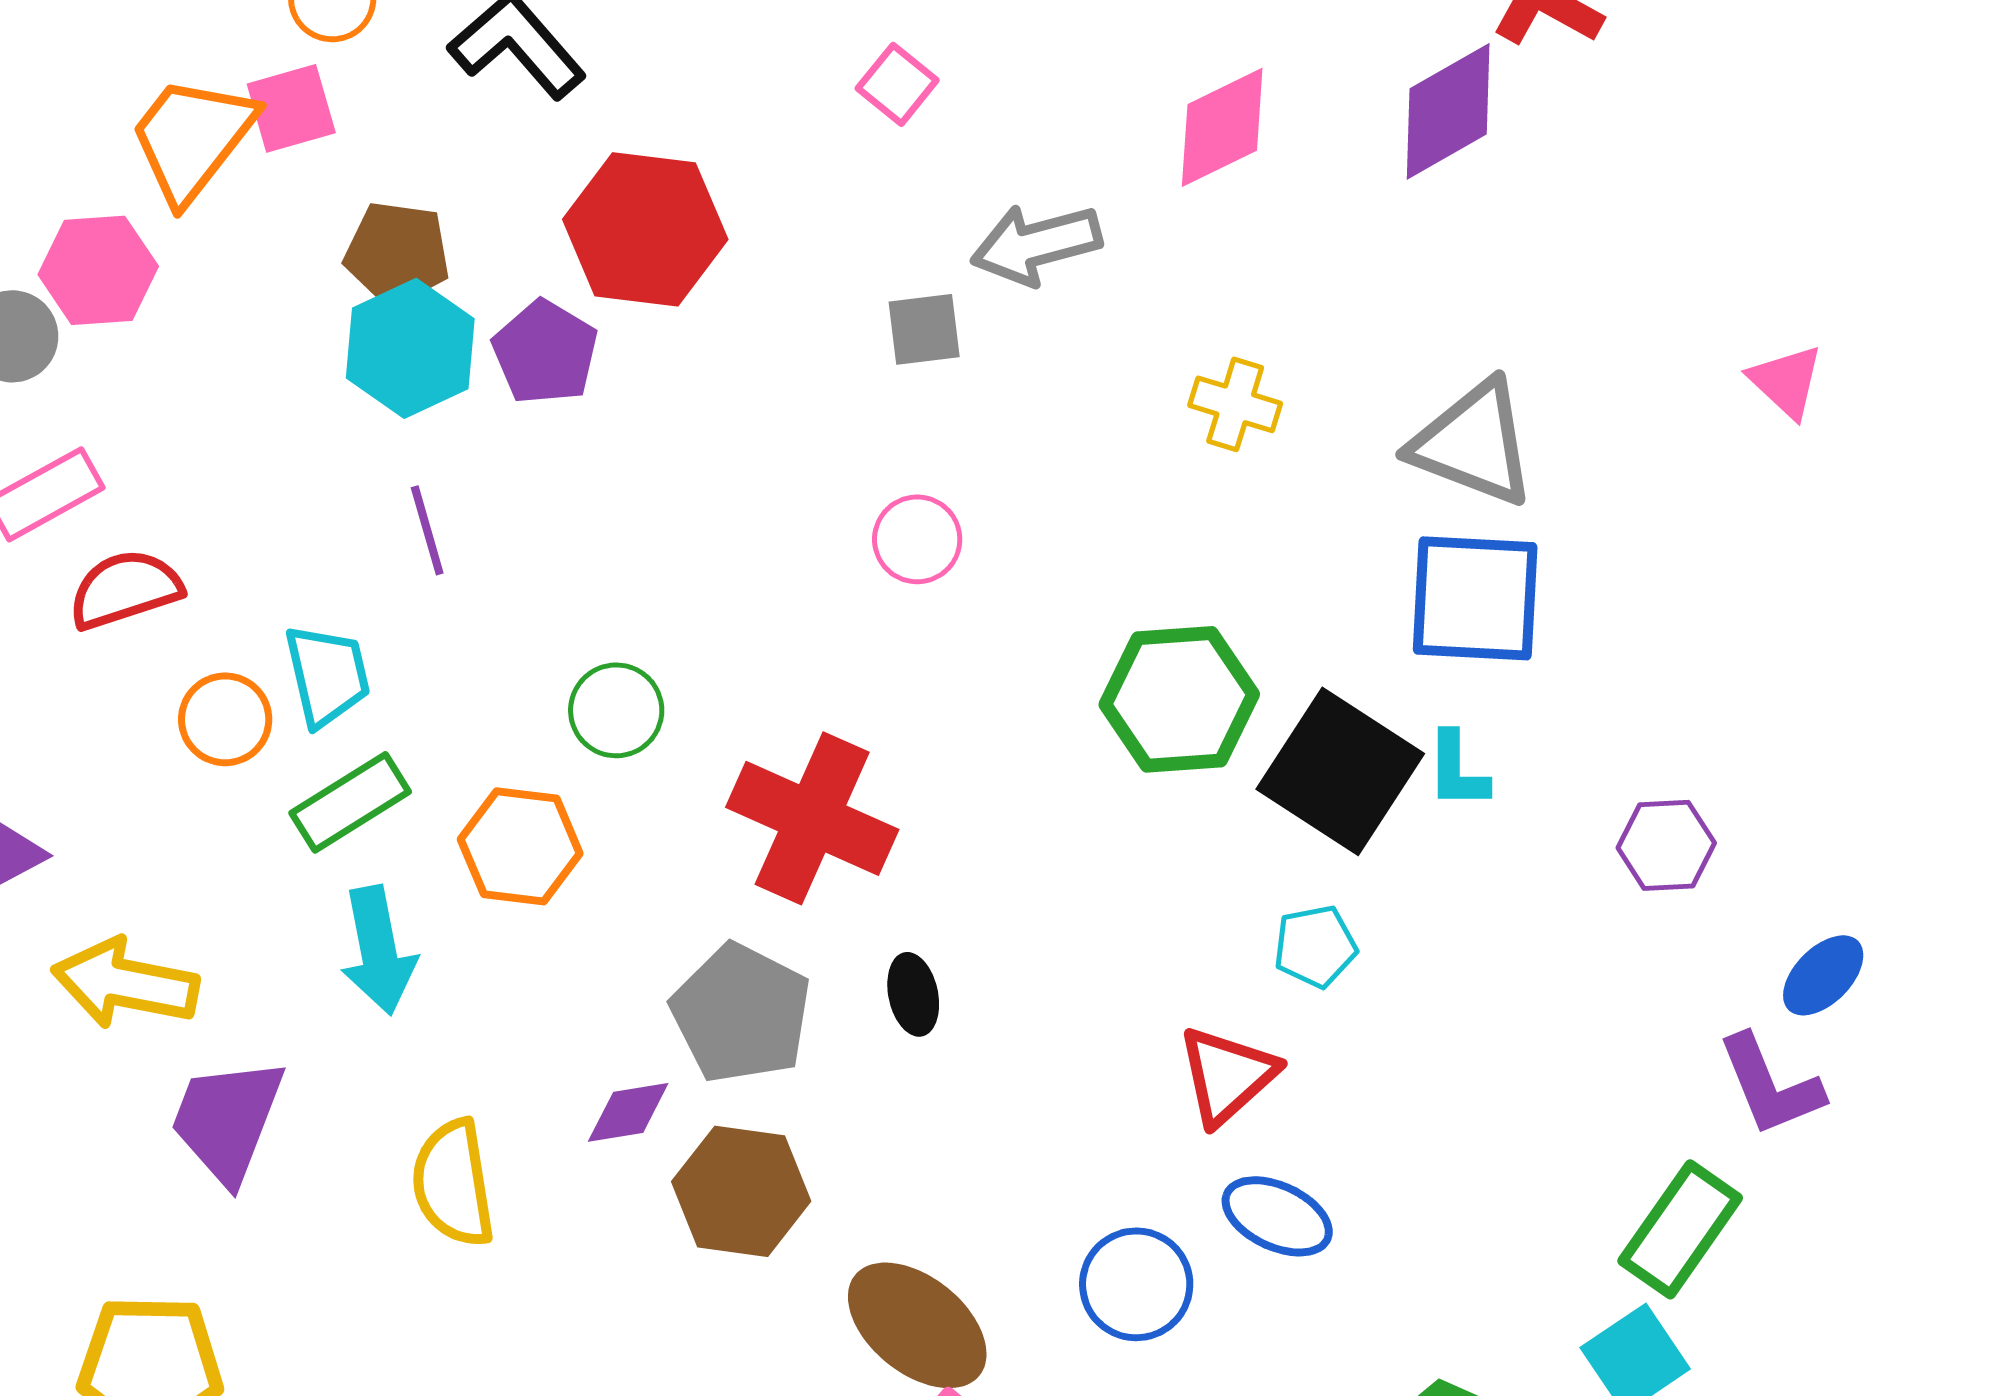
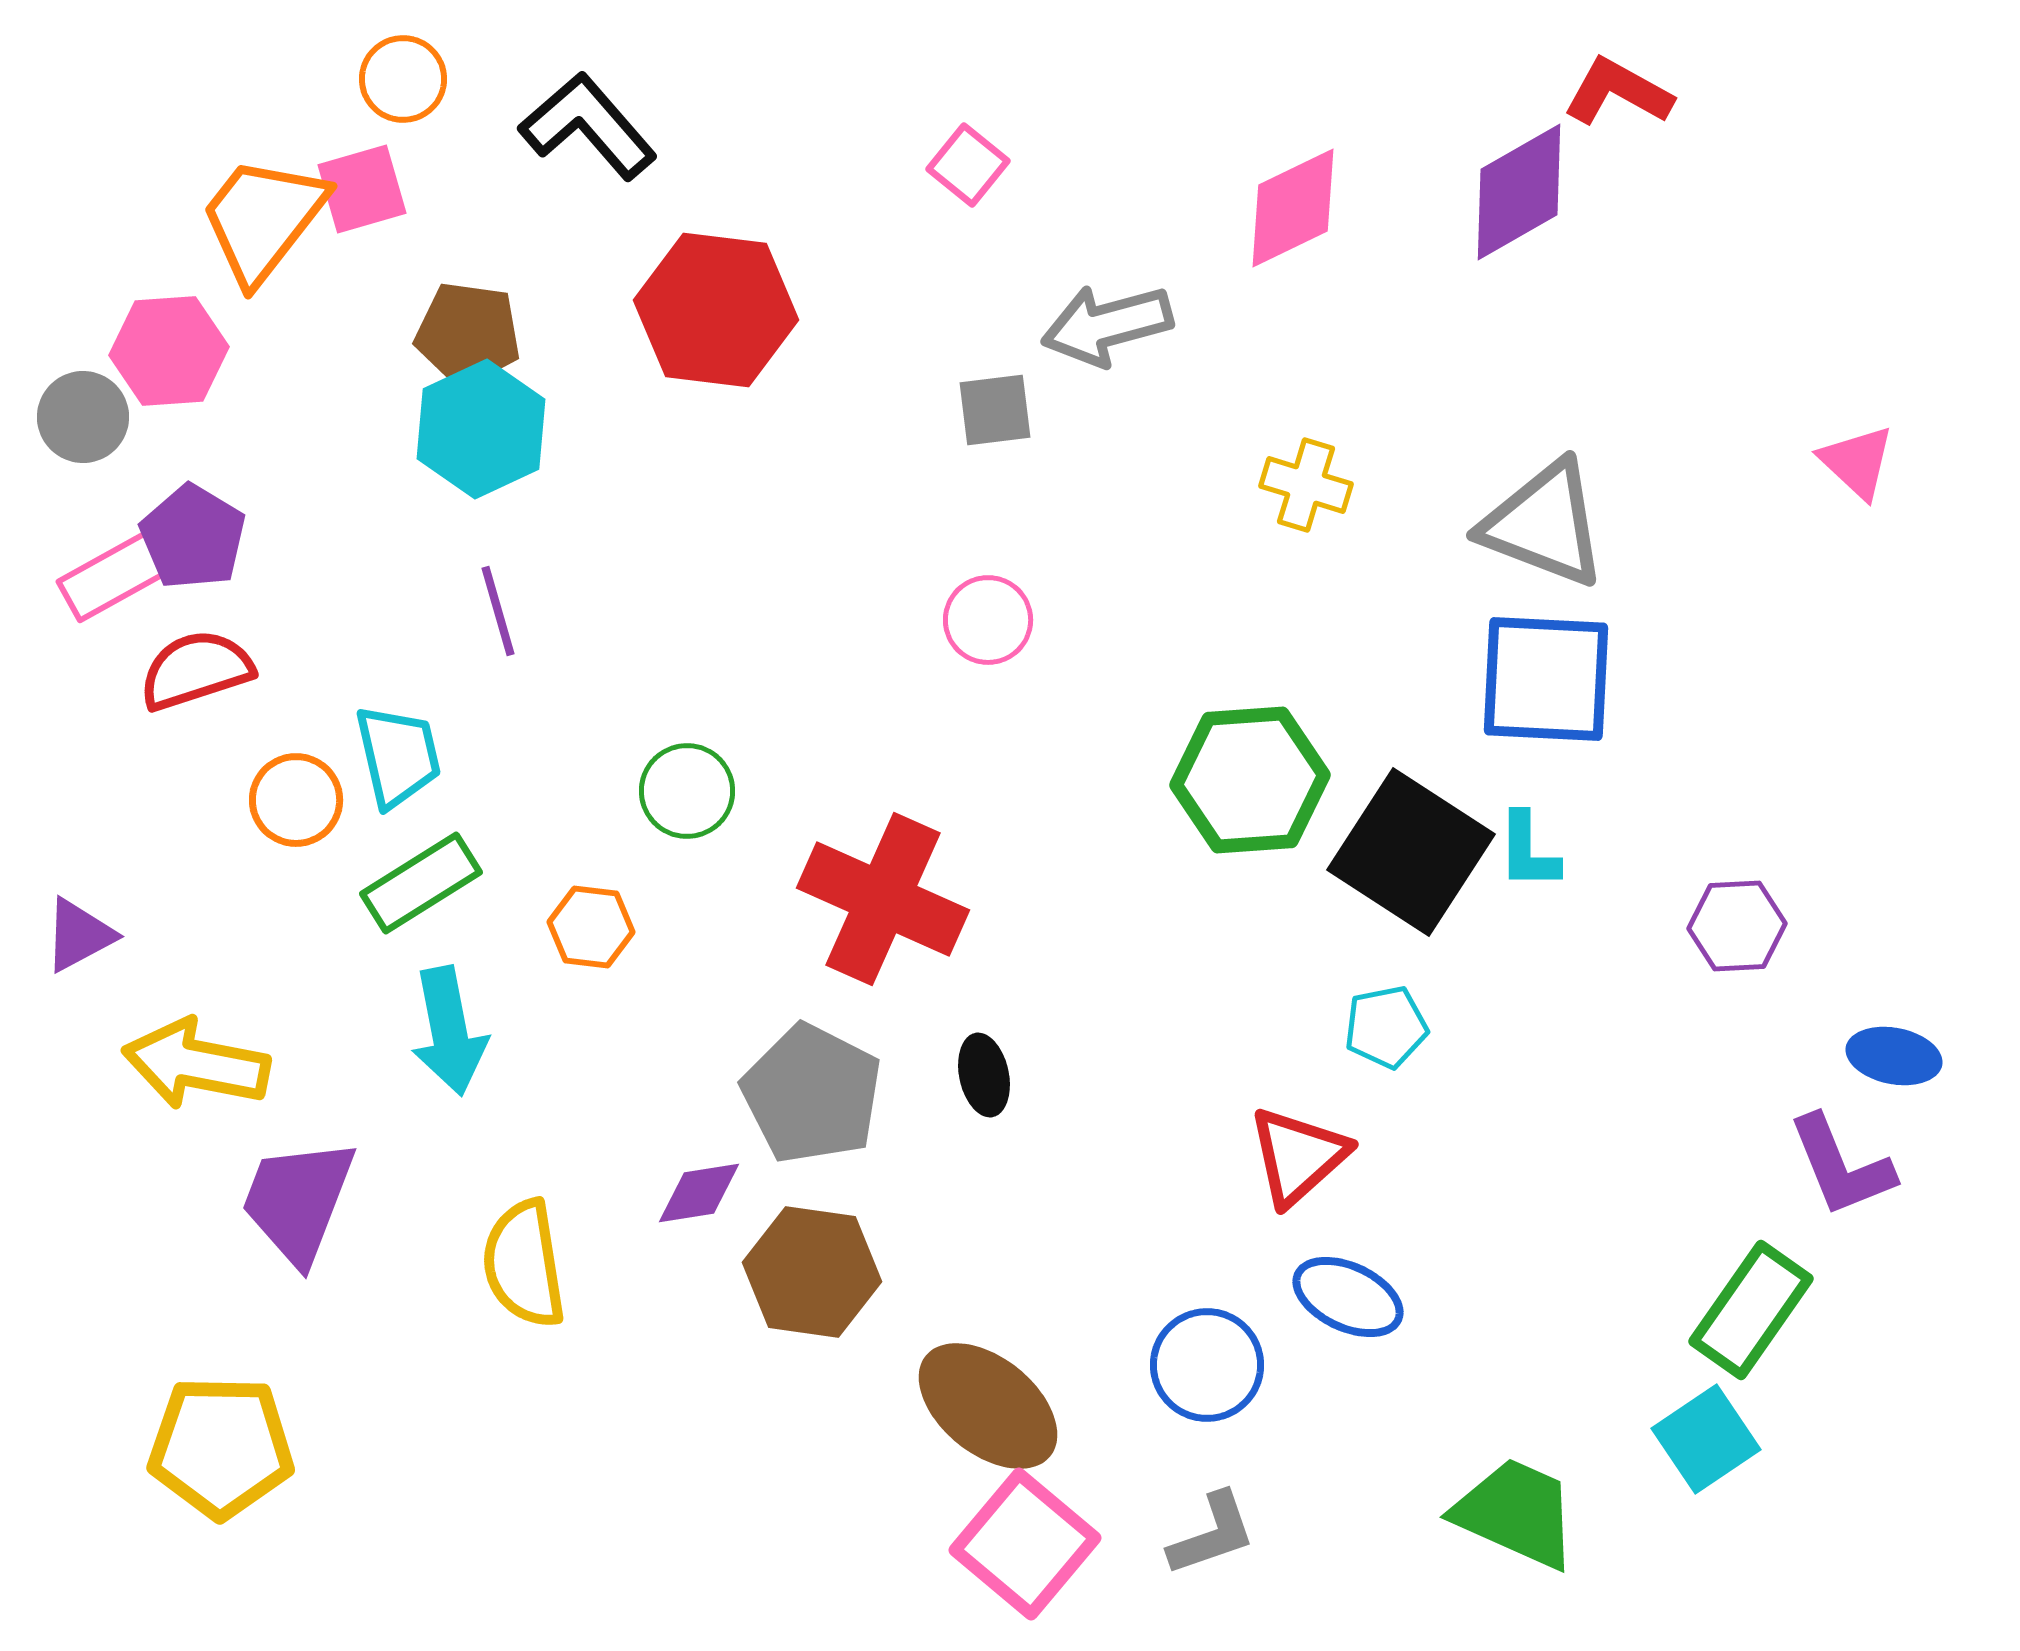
purple pentagon: (545, 352) -> (193, 537), moved
orange hexagon: (520, 846) -> (591, 927), size x0.7
blue ellipse: (1823, 975) -> (1894, 1056), turned 56

